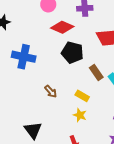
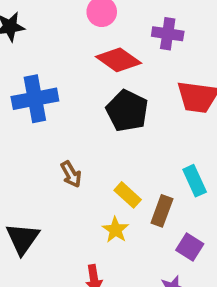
blue cross: (24, 57) -> (35, 99), turned -35
brown rectangle: (96, 73) -> (162, 211), moved, turned 42

